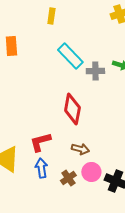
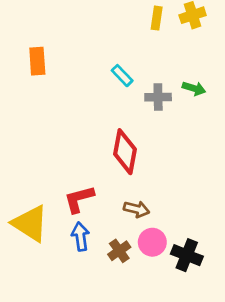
yellow rectangle: (51, 16) -> (157, 18), moved
cyan rectangle: (70, 56) -> (122, 76), size x0.6

